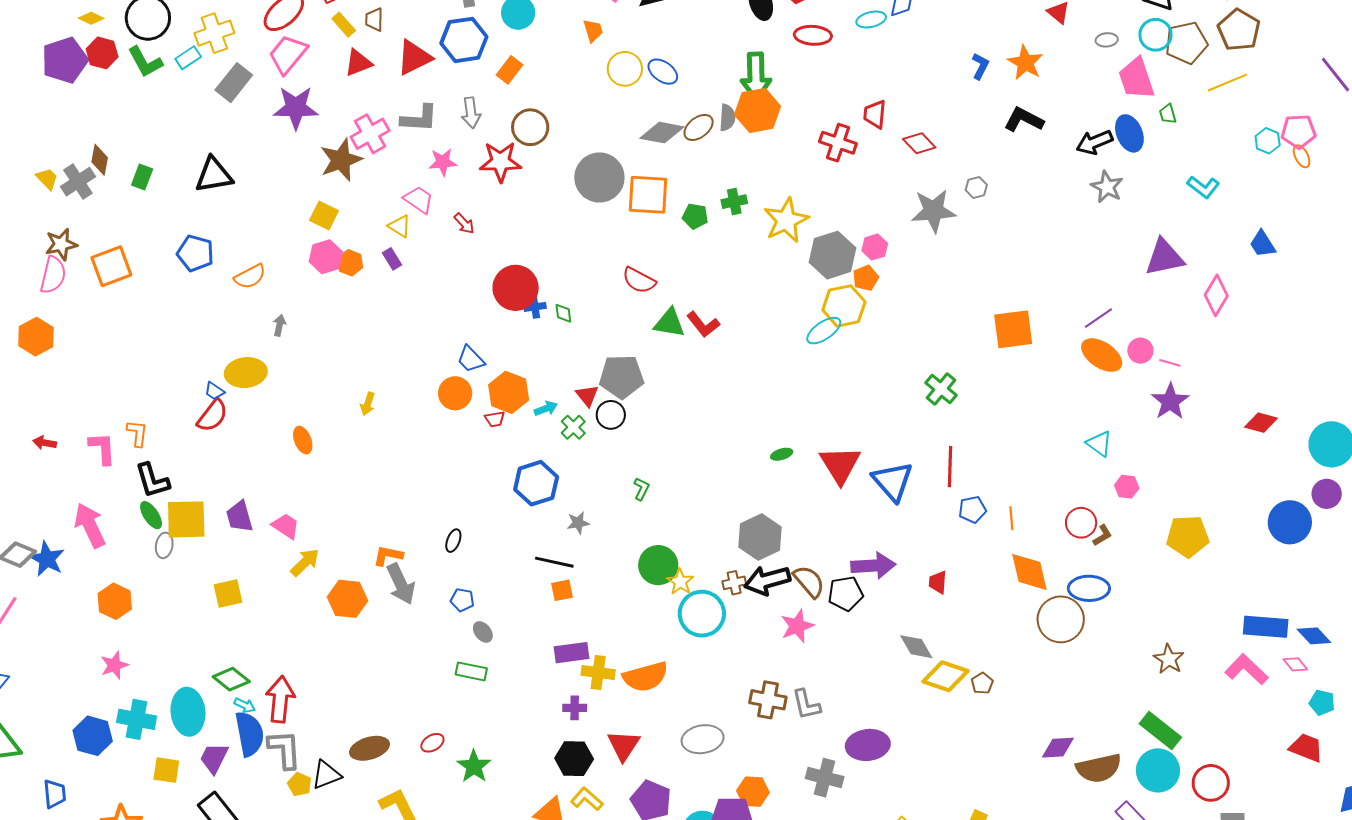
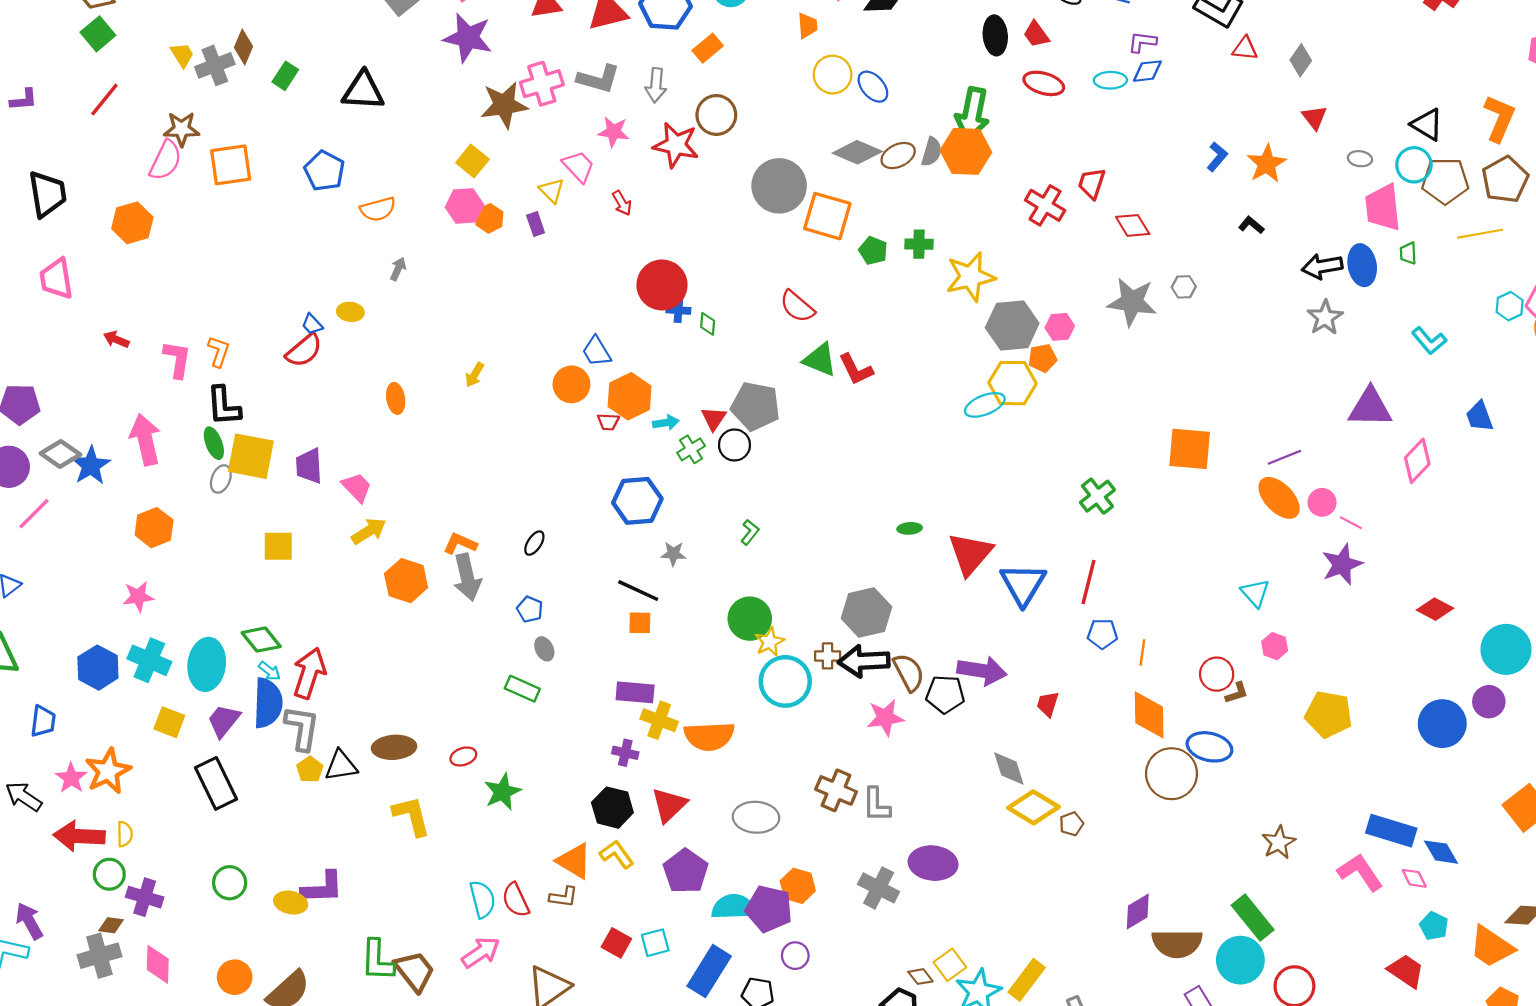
black L-shape: (1024, 120) -> (1251, 225), size x0.6
yellow ellipse: (246, 373) -> (350, 312), size x0.6
purple diamond: (1058, 748) -> (1138, 911), turned -40

